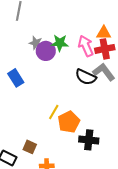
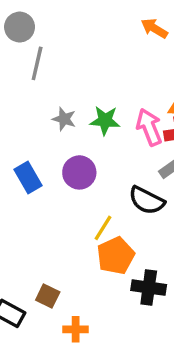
purple circle: (46, 51) -> (79, 172), moved
black semicircle: (86, 77) -> (147, 200), moved
yellow line: (54, 112) -> (103, 228), moved

